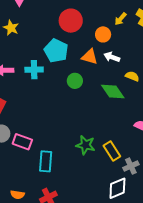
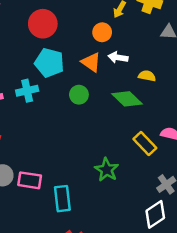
red circle: (71, 21) -> (43, 24), moved
orange triangle: (90, 57) -> (91, 62), turned 30
green star: (85, 145) -> (107, 170), turned 30
yellow rectangle: (112, 151) -> (145, 144), moved

